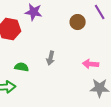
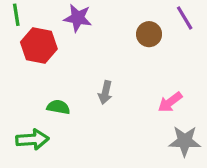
pink arrow: (91, 64) -> (170, 102), turned -42

